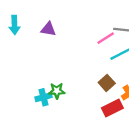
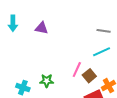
pink line: (106, 38) -> (77, 70), moved, turned -35
cyan cross: (43, 97) -> (23, 88), moved, turned 32

